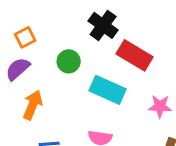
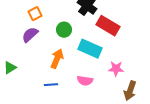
orange arrow: (33, 105) -> (57, 59), moved
pink star: (160, 106) -> (116, 69), moved

